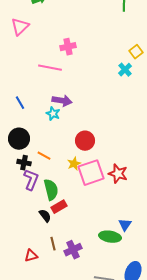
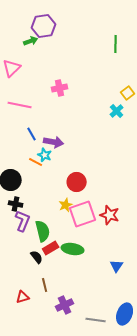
pink line: (50, 68) -> (20, 105), moved
blue line: (20, 103) -> (32, 134), moved
orange line: (44, 156) -> (36, 162), moved
green ellipse: (110, 237) -> (73, 249), moved
purple cross: (73, 250) -> (65, 305), moved

